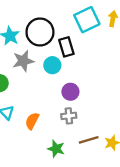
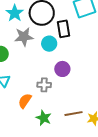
gray cross: (69, 116) -> (44, 85), moved
orange semicircle: (32, 121) -> (25, 101), moved

